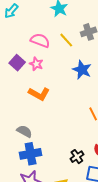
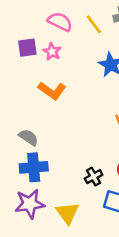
purple square: (17, 63) -> (27, 48), turned 35

